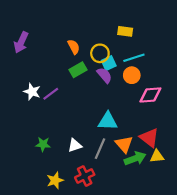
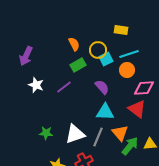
purple arrow: (21, 42) -> (26, 56), moved
purple semicircle: (104, 75) -> (102, 87), moved
purple line: (51, 94) -> (64, 87), moved
red triangle: (149, 138) -> (137, 109), moved
white triangle: (75, 145) -> (75, 134), size x1.5
green arrow: (135, 158) -> (130, 146), turned -30

